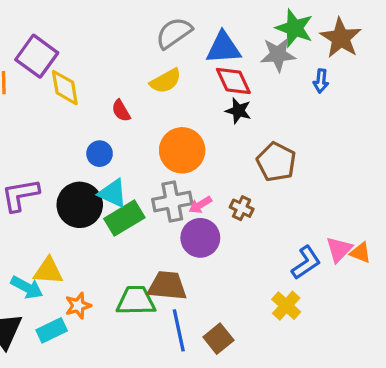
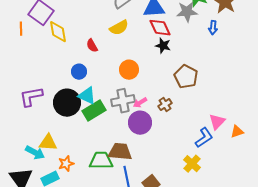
orange circle: (182, 150) -> (129, 70), size x0.7
brown cross: (242, 208) -> (165, 105), turned 32
pink triangle: (339, 249) -> (217, 122), moved
orange triangle: (361, 253) -> (237, 132), turned -40

